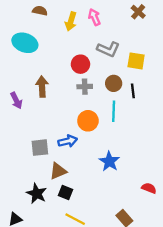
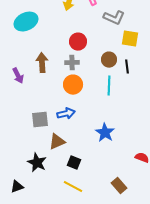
cyan ellipse: (25, 43) -> (26, 22), turned -45
gray L-shape: (108, 49) -> (114, 18), moved
gray cross: (85, 87) -> (72, 63), moved
orange circle: (88, 121) -> (73, 85), moved
black square: (66, 192) -> (74, 163), moved

